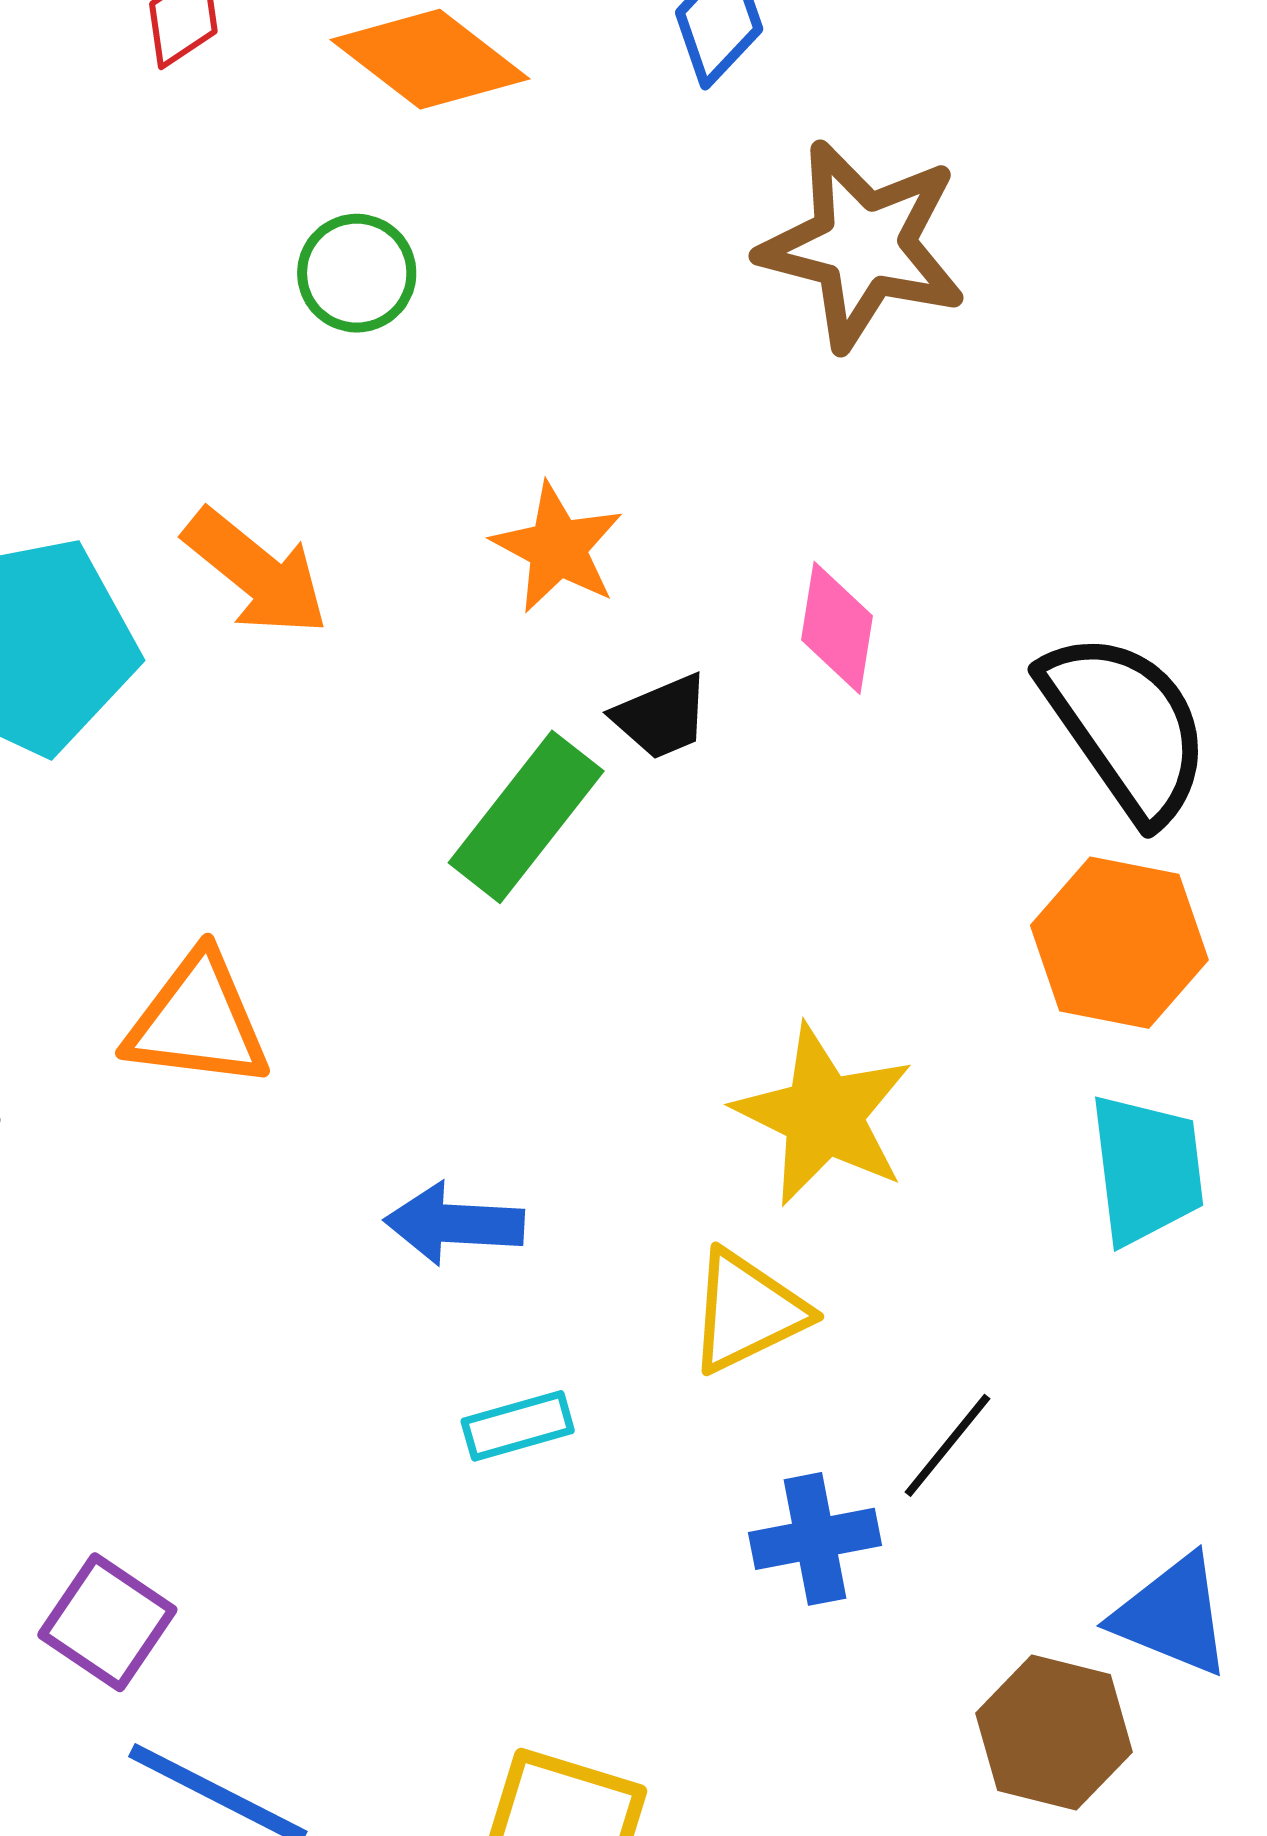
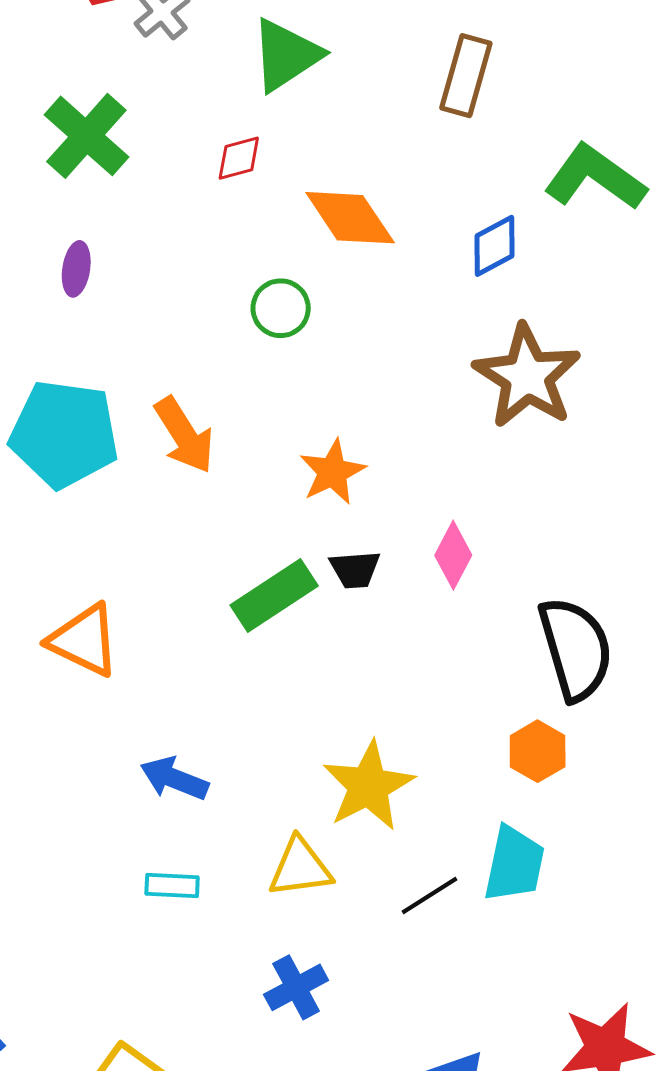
orange hexagon: (1119, 943) -> (538, 751), size x0.7
black line: (948, 1445) -> (429, 896), moved
blue cross: (815, 1539) -> (296, 987), turned -36

